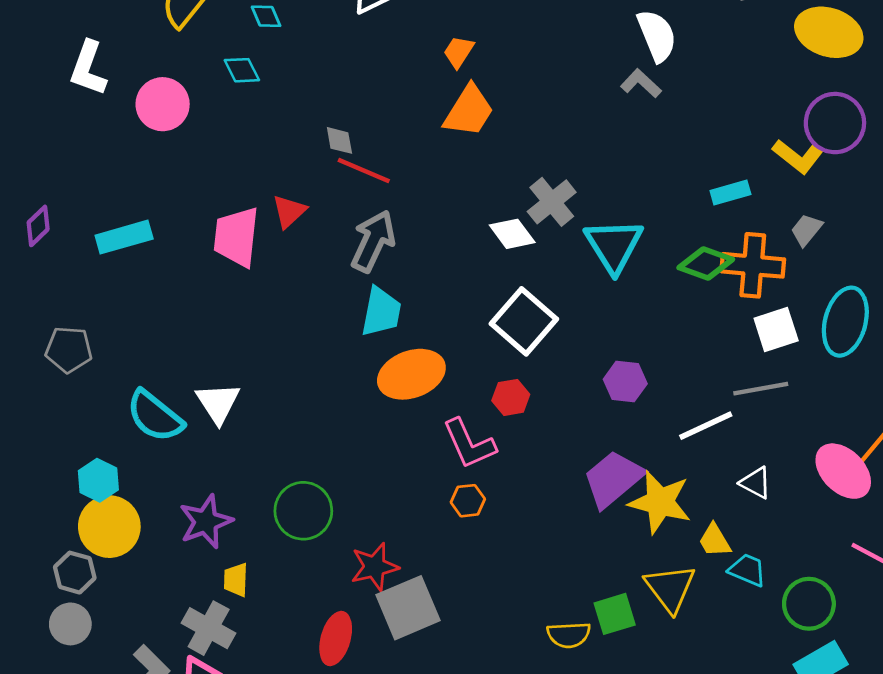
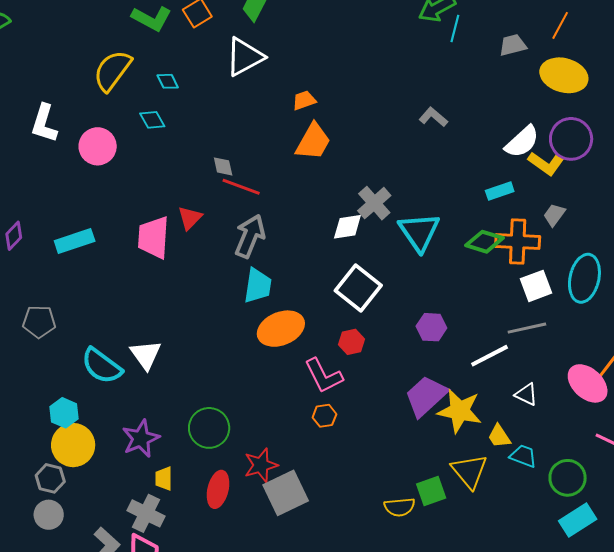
white semicircle: (657, 36) -> (522, 142), moved, turned 72
orange trapezoid: (459, 52) -> (304, 100), turned 40
white diamond: (512, 234) -> (347, 227), turned -60
red ellipse: (336, 639) -> (218, 489), moved

